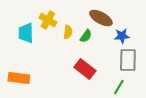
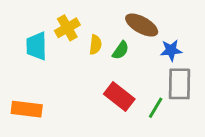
yellow cross: (48, 20) -> (67, 28), turned 30
green line: (119, 87) -> (156, 108), moved

